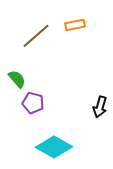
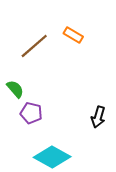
orange rectangle: (75, 25) -> (73, 35), turned 42

